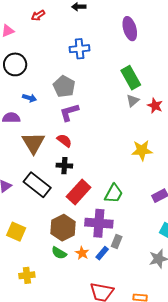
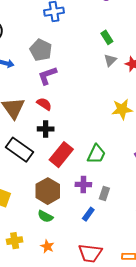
green rectangle: (131, 78) -> (107, 37), size x0.6
purple cross: (99, 223) -> (83, 184), size x0.6
gray rectangle: (117, 241) -> (104, 193), moved
orange star: (82, 253) -> (47, 246), moved

